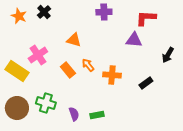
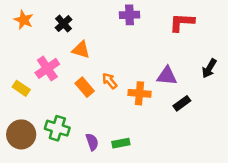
black cross: (44, 12) -> (64, 24), moved
orange triangle: (74, 40) -> (81, 50), moved
purple triangle: (134, 40) -> (167, 76), moved
yellow rectangle: (17, 71) -> (21, 88), size x0.6

